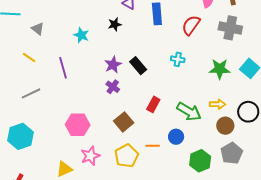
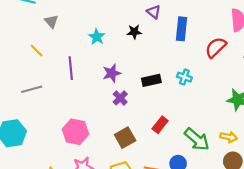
cyan cross: (178, 59) -> (184, 77), moved
purple star: (113, 65) -> (112, 73), moved
black rectangle: (138, 66) -> (151, 80), turned -72

